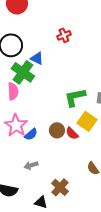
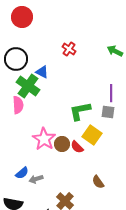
red cross: (64, 35) -> (69, 49), turned -32
pink star: (16, 125) -> (44, 139), moved
blue semicircle: (31, 134) -> (22, 173), moved

